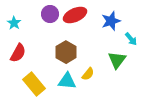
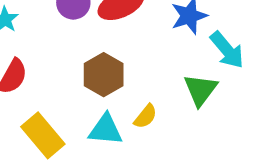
cyan arrow: (131, 39) -> (227, 50), size x1.5

